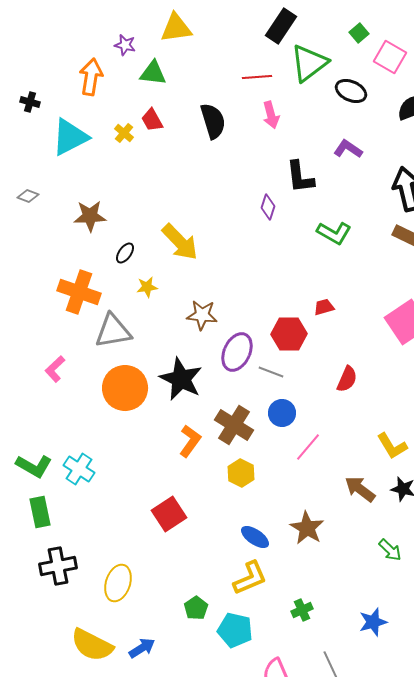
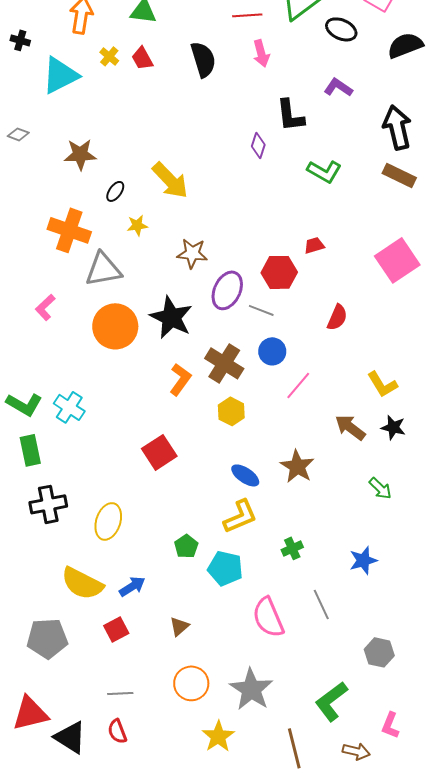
yellow cross: (124, 133) -> (109, 56), moved

